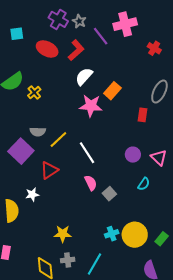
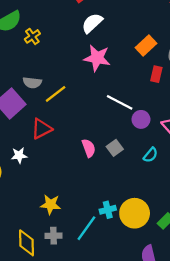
orange rectangle: (112, 91) -> (146, 45), moved
white line: (87, 153) -> (120, 102), moved, turned -35
gray square: (109, 194) -> (115, 148), moved
cyan line: (94, 264) -> (86, 228), moved

